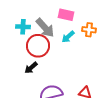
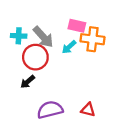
pink rectangle: (66, 15) -> (77, 26), moved
orange cross: (89, 30) -> (93, 39), size x1.5

